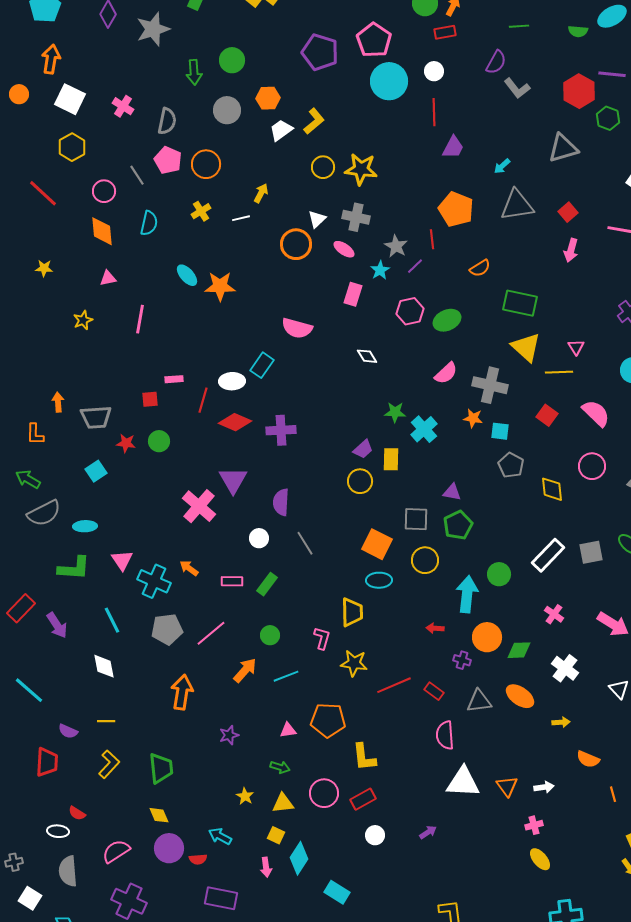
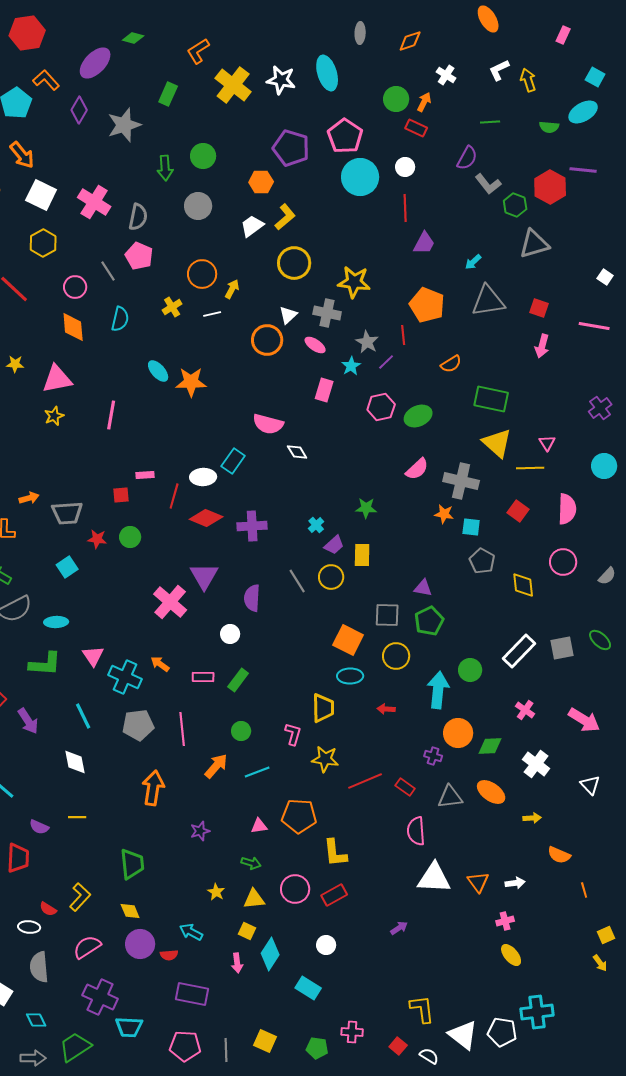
red rectangle: (445, 32) -> (416, 128), turned 35
orange arrow: (51, 59) -> (22, 155), turned 132
orange hexagon: (268, 98) -> (261, 182), moved
pink cross: (123, 106) -> (94, 202), size x1.5
green hexagon: (608, 118) -> (515, 205), moved
orange circle: (206, 164) -> (202, 274), moved
yellow circle: (323, 167) -> (294, 263), size x1.4
yellow star: (361, 169) -> (354, 282), moved
red square: (568, 212) -> (539, 308), turned -30
pink triangle: (108, 278) -> (57, 379), moved, size x1.8
white diamond: (367, 356) -> (297, 452), moved
orange arrow: (58, 402) -> (29, 498), turned 78
pink semicircle: (596, 413) -> (567, 509), turned 48
cyan cross: (424, 429) -> (316, 525), moved, size x0.6
gray line: (305, 543) -> (297, 581), moved
red arrow: (435, 628) -> (386, 709), moved
pink line: (211, 633) -> (182, 729), turned -56
yellow L-shape: (109, 764) -> (80, 897), moved
white circle: (375, 835) -> (326, 945), moved

